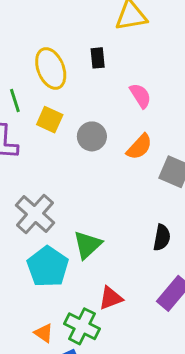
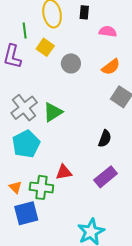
pink semicircle: (140, 96) -> (108, 31), moved, turned -60
orange semicircle: (139, 147) -> (111, 67), moved
green triangle: (88, 245) -> (53, 112), moved
green cross: (82, 326) -> (41, 187), turned -30

